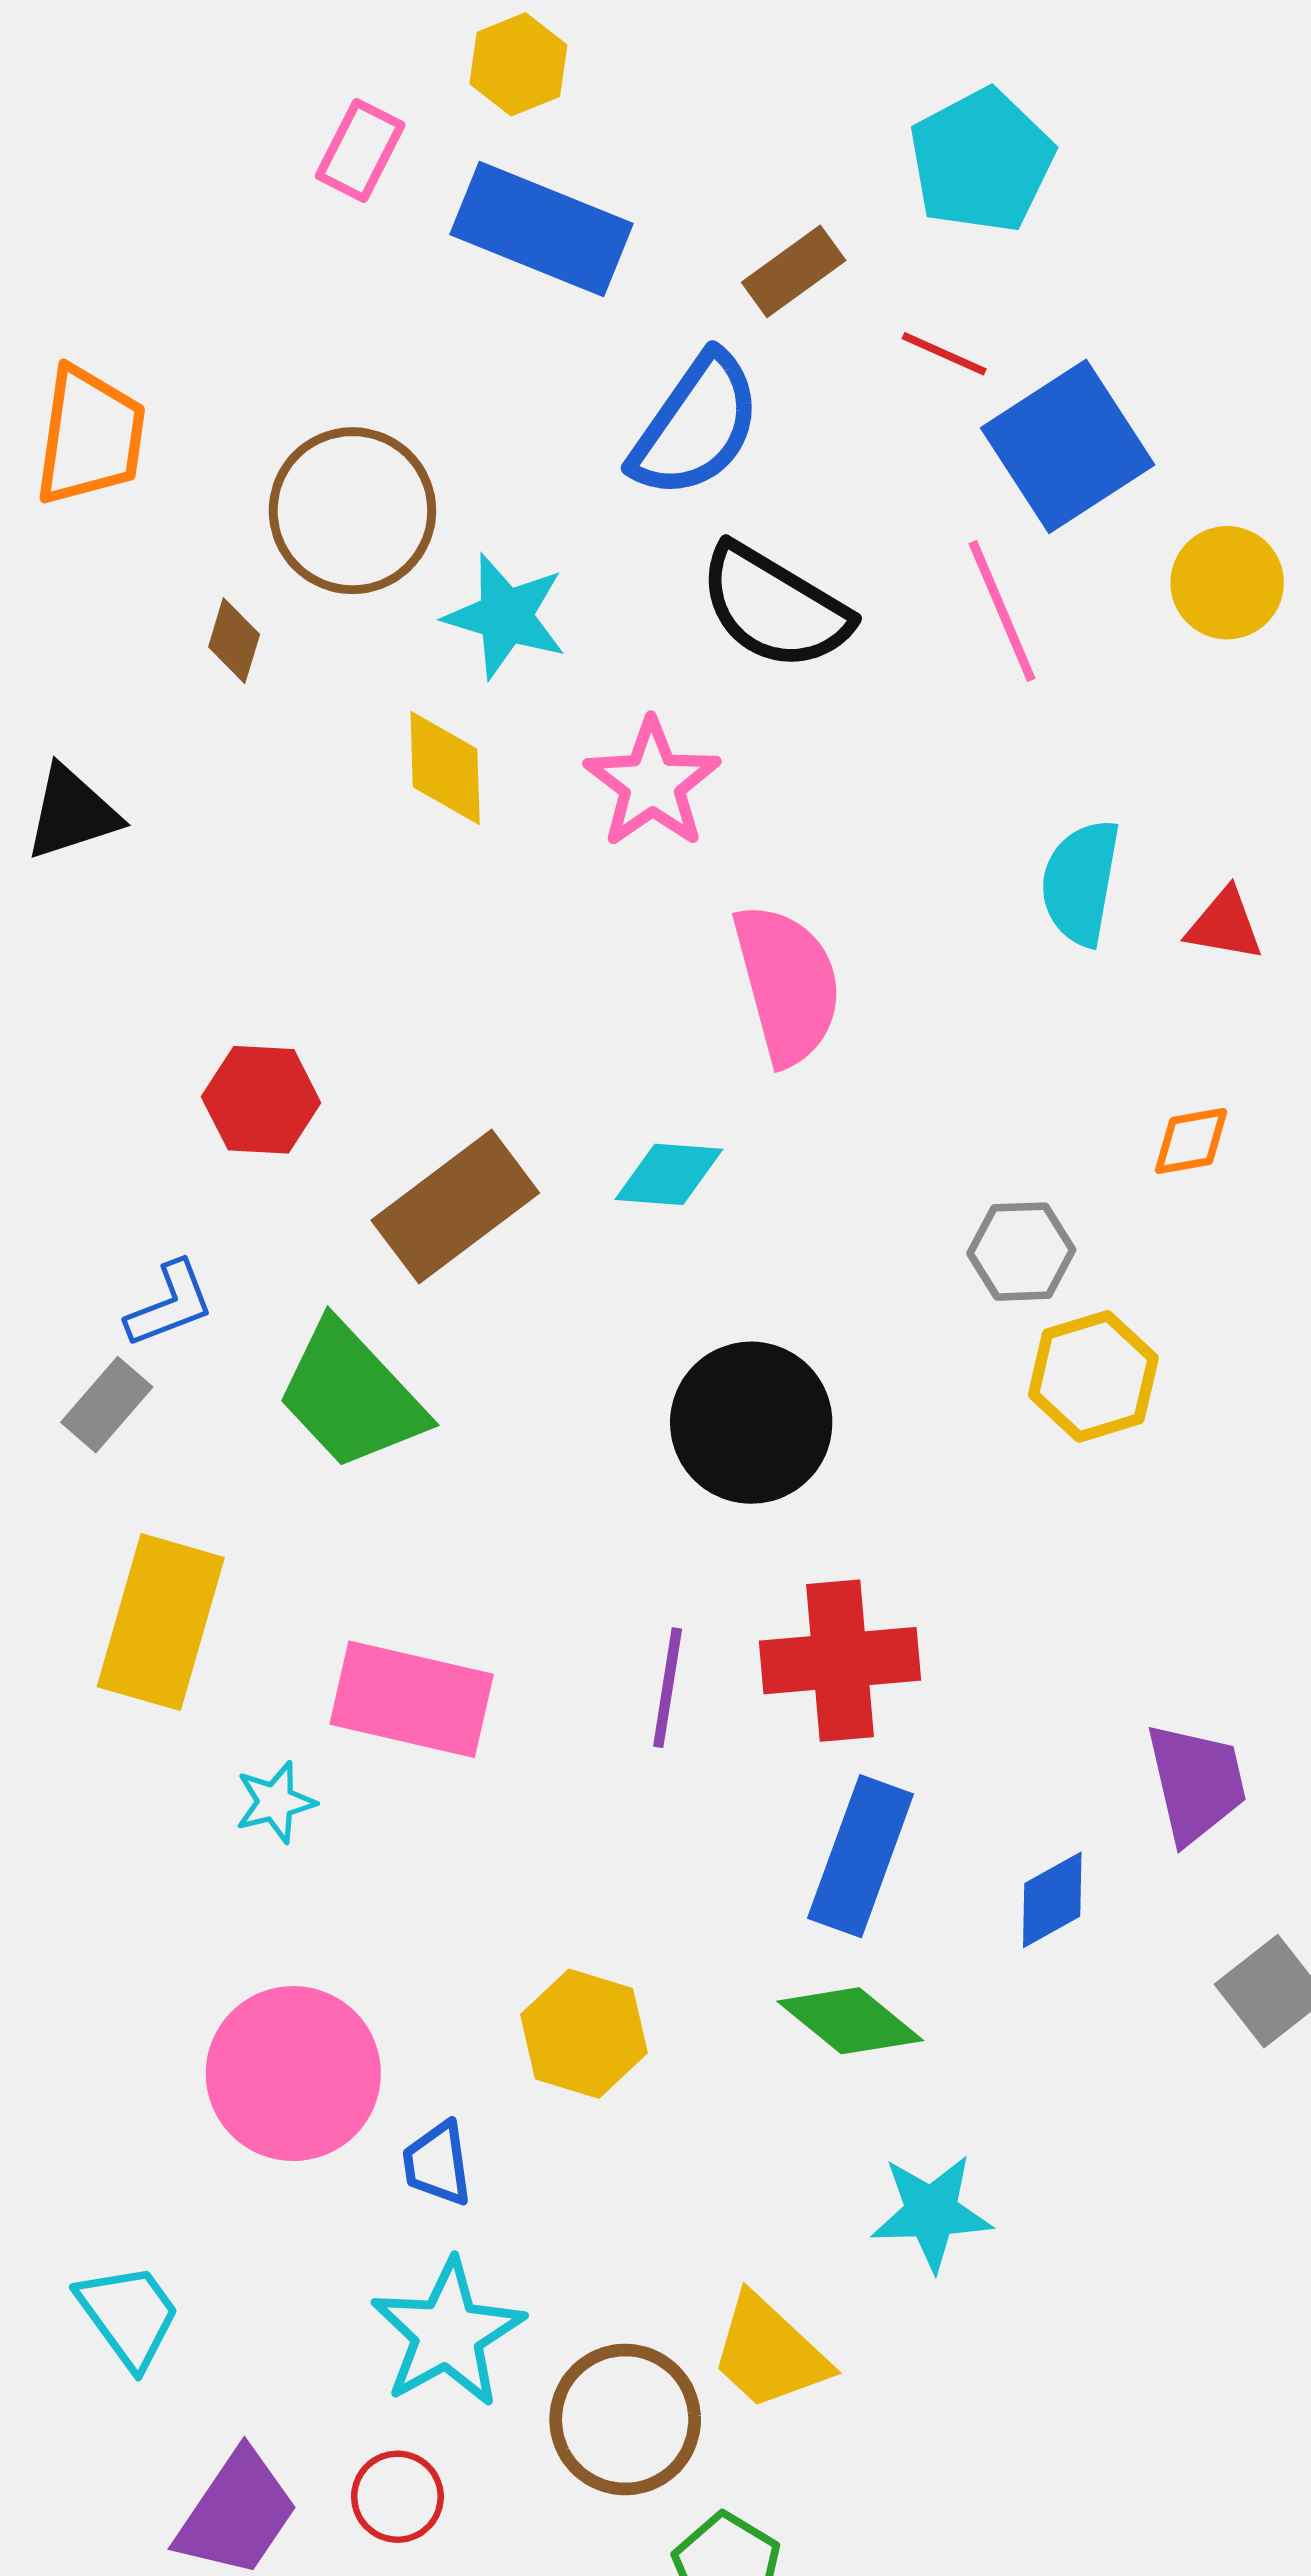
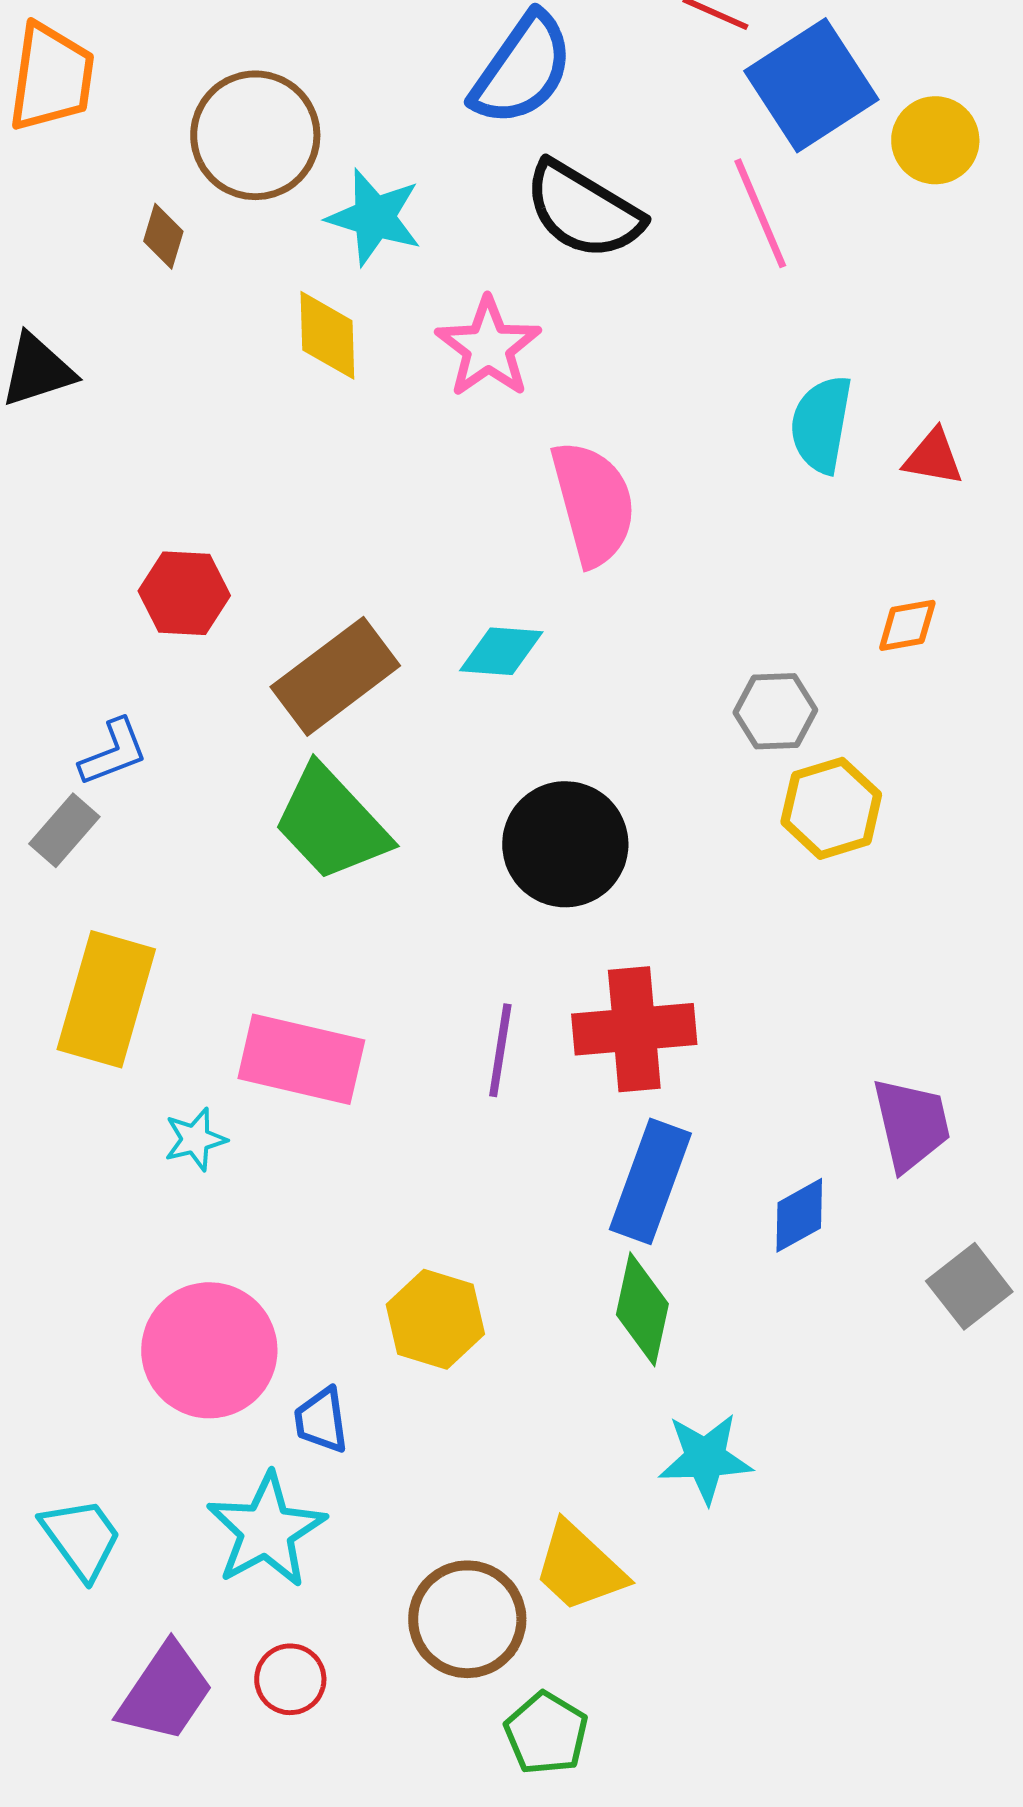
yellow circle: (1227, 583) -> (935, 140), moved
green trapezoid: (351, 1396) -> (331, 823), moved
green diamond: (850, 2021) -> (642, 1309), turned 63
cyan star: (448, 2333) -> (266, 1530), moved

